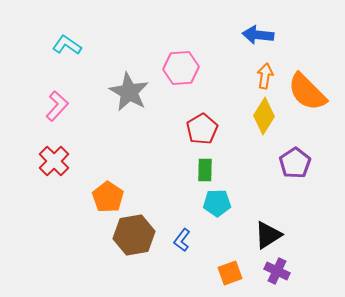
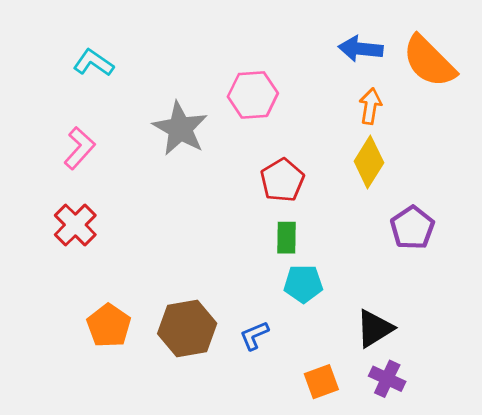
orange semicircle: (307, 92) -> (429, 61), moved
orange pentagon: (108, 197) -> (109, 326), moved
blue L-shape: (182, 240) -> (254, 335), turned 30

